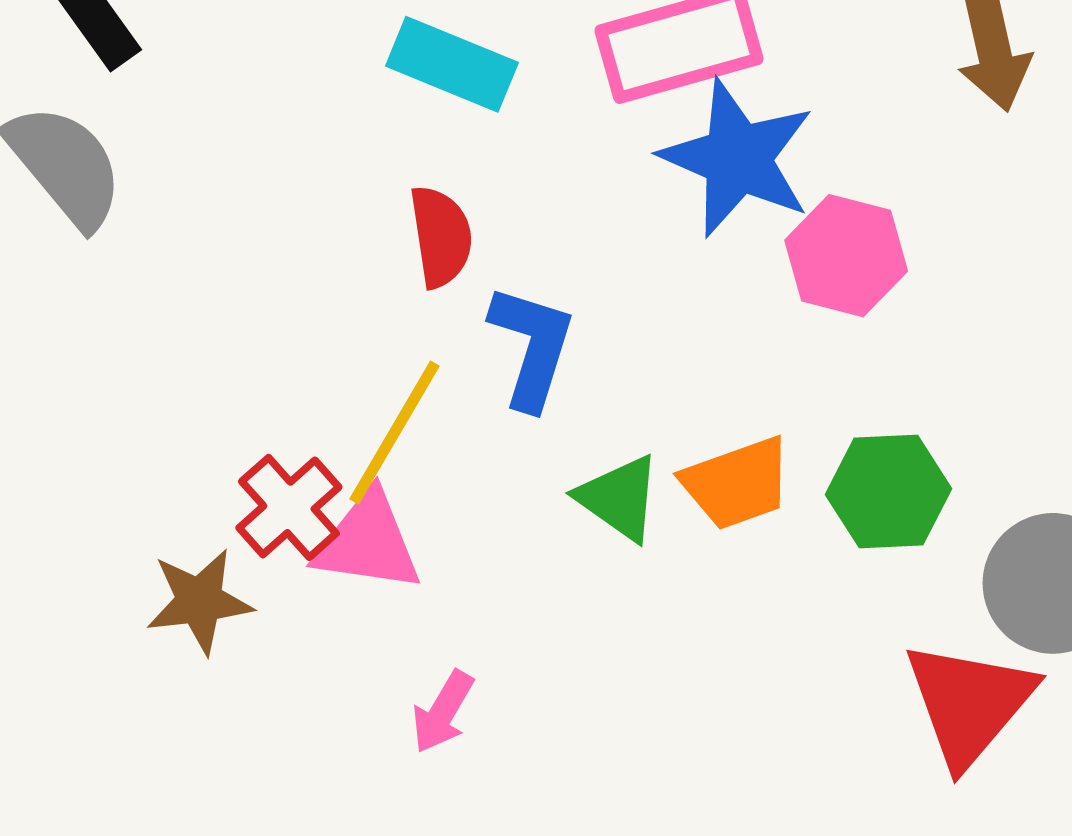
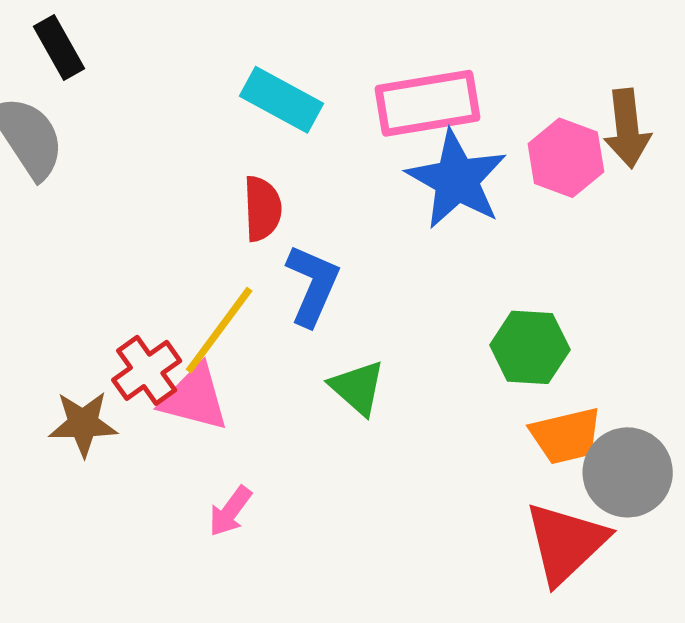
pink hexagon: (846, 256) -> (566, 158), moved
orange trapezoid: (737, 483) -> (566, 436), moved
green hexagon: (888, 492) -> (530, 347), moved

